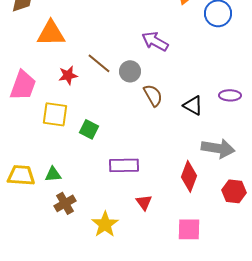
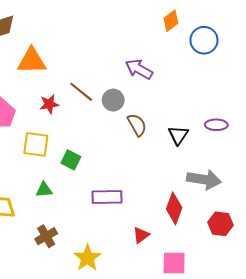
black triangle: (193, 105) -> (178, 135), turned 35
green triangle: (53, 174) -> (44, 190), moved
red triangle: (144, 202) -> (141, 235), moved, turned 30

